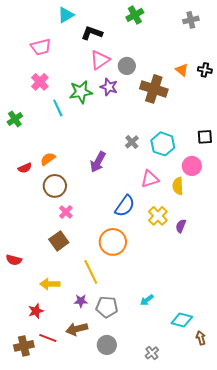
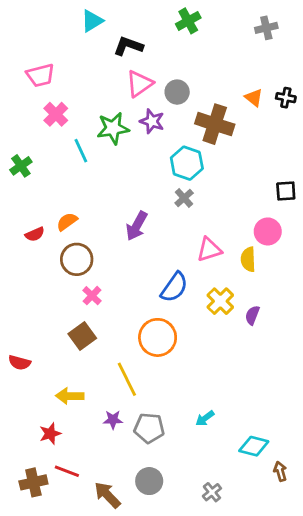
pink trapezoid: (41, 47) -> (40, 75), moved
cyan hexagon: (163, 144) -> (187, 163), moved
brown arrow: (77, 329) -> (107, 495), moved, turned 60

